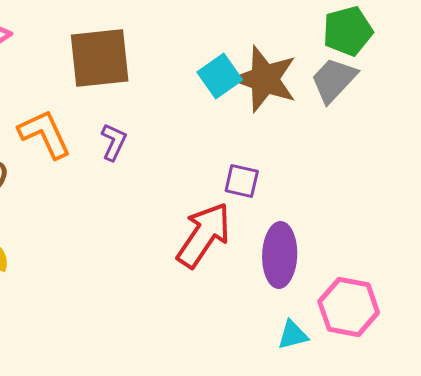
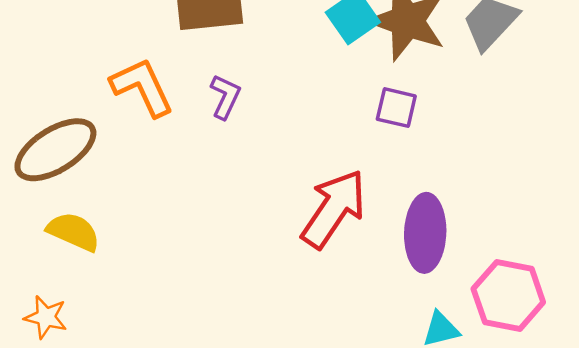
purple square: (242, 181) -> (396, 108), moved

